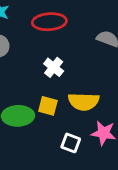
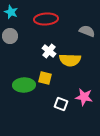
yellow semicircle: (84, 102) -> (70, 60), moved

